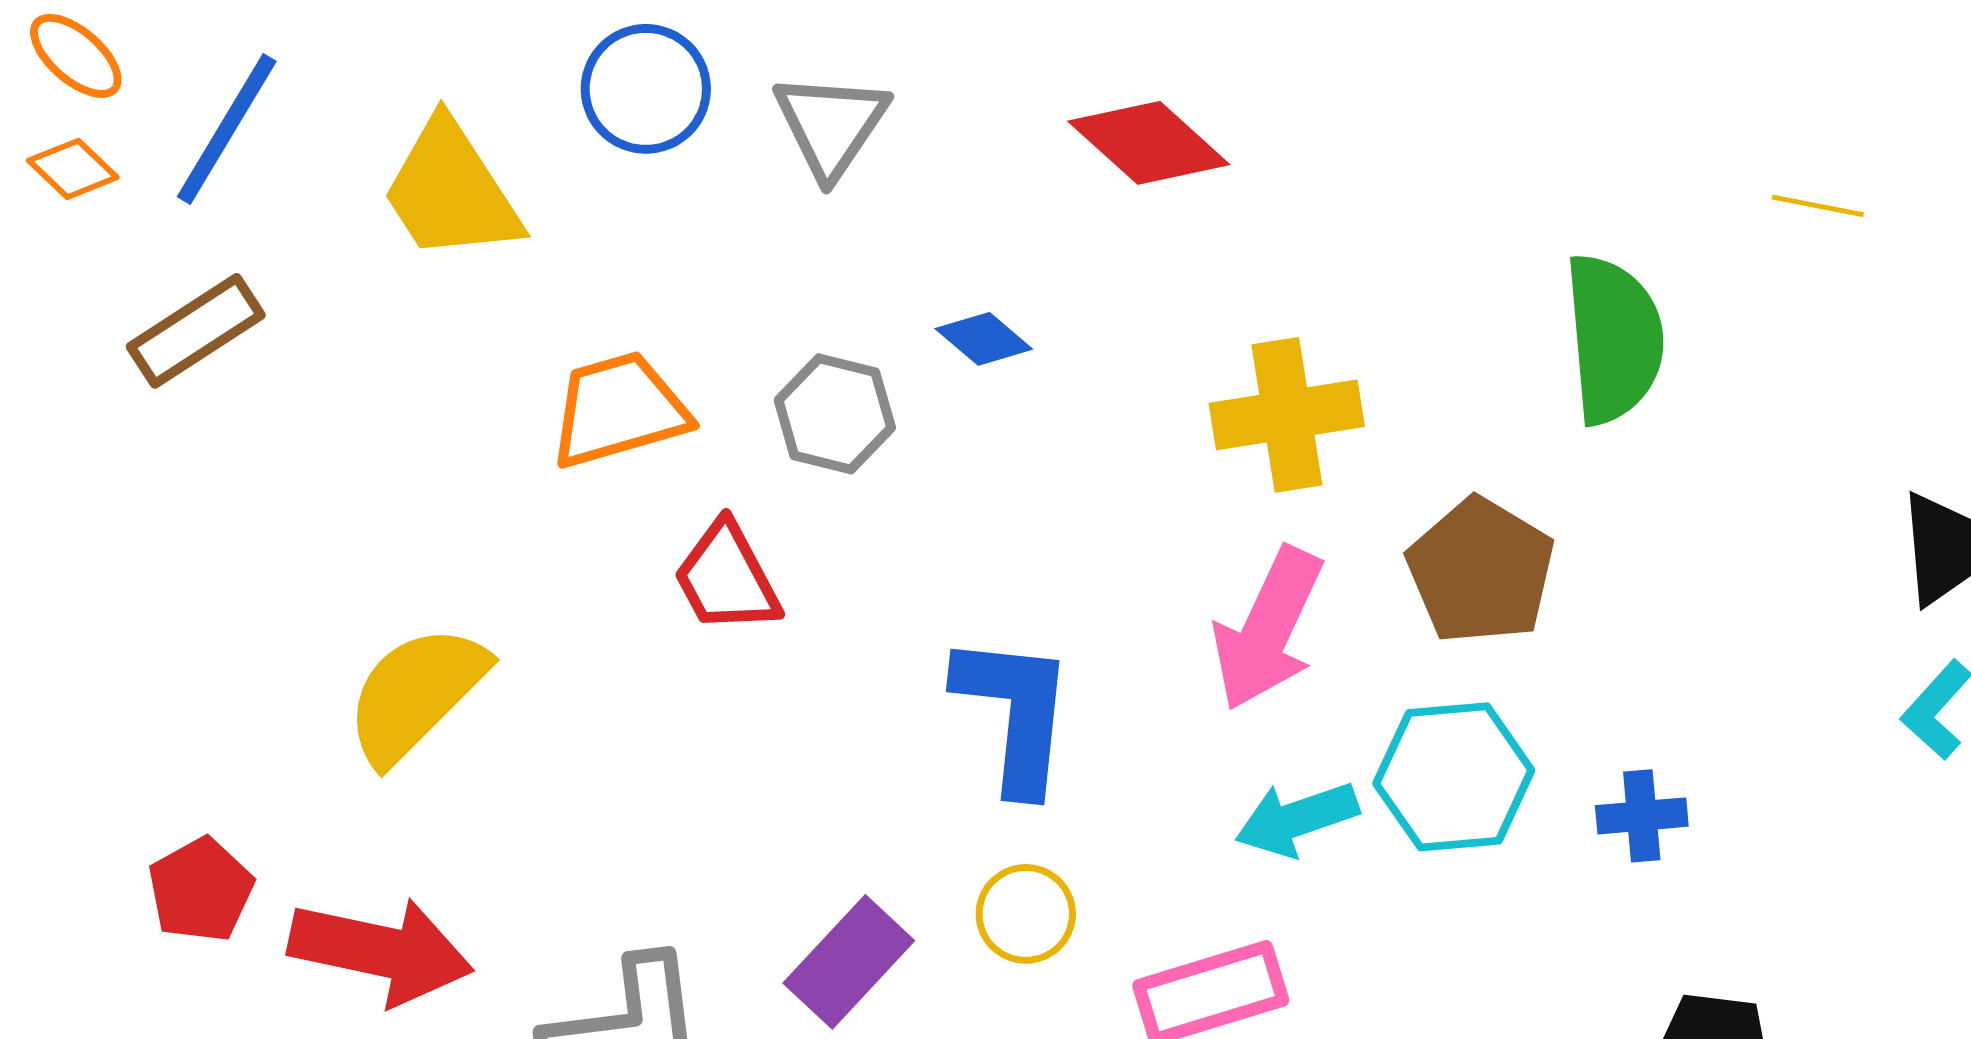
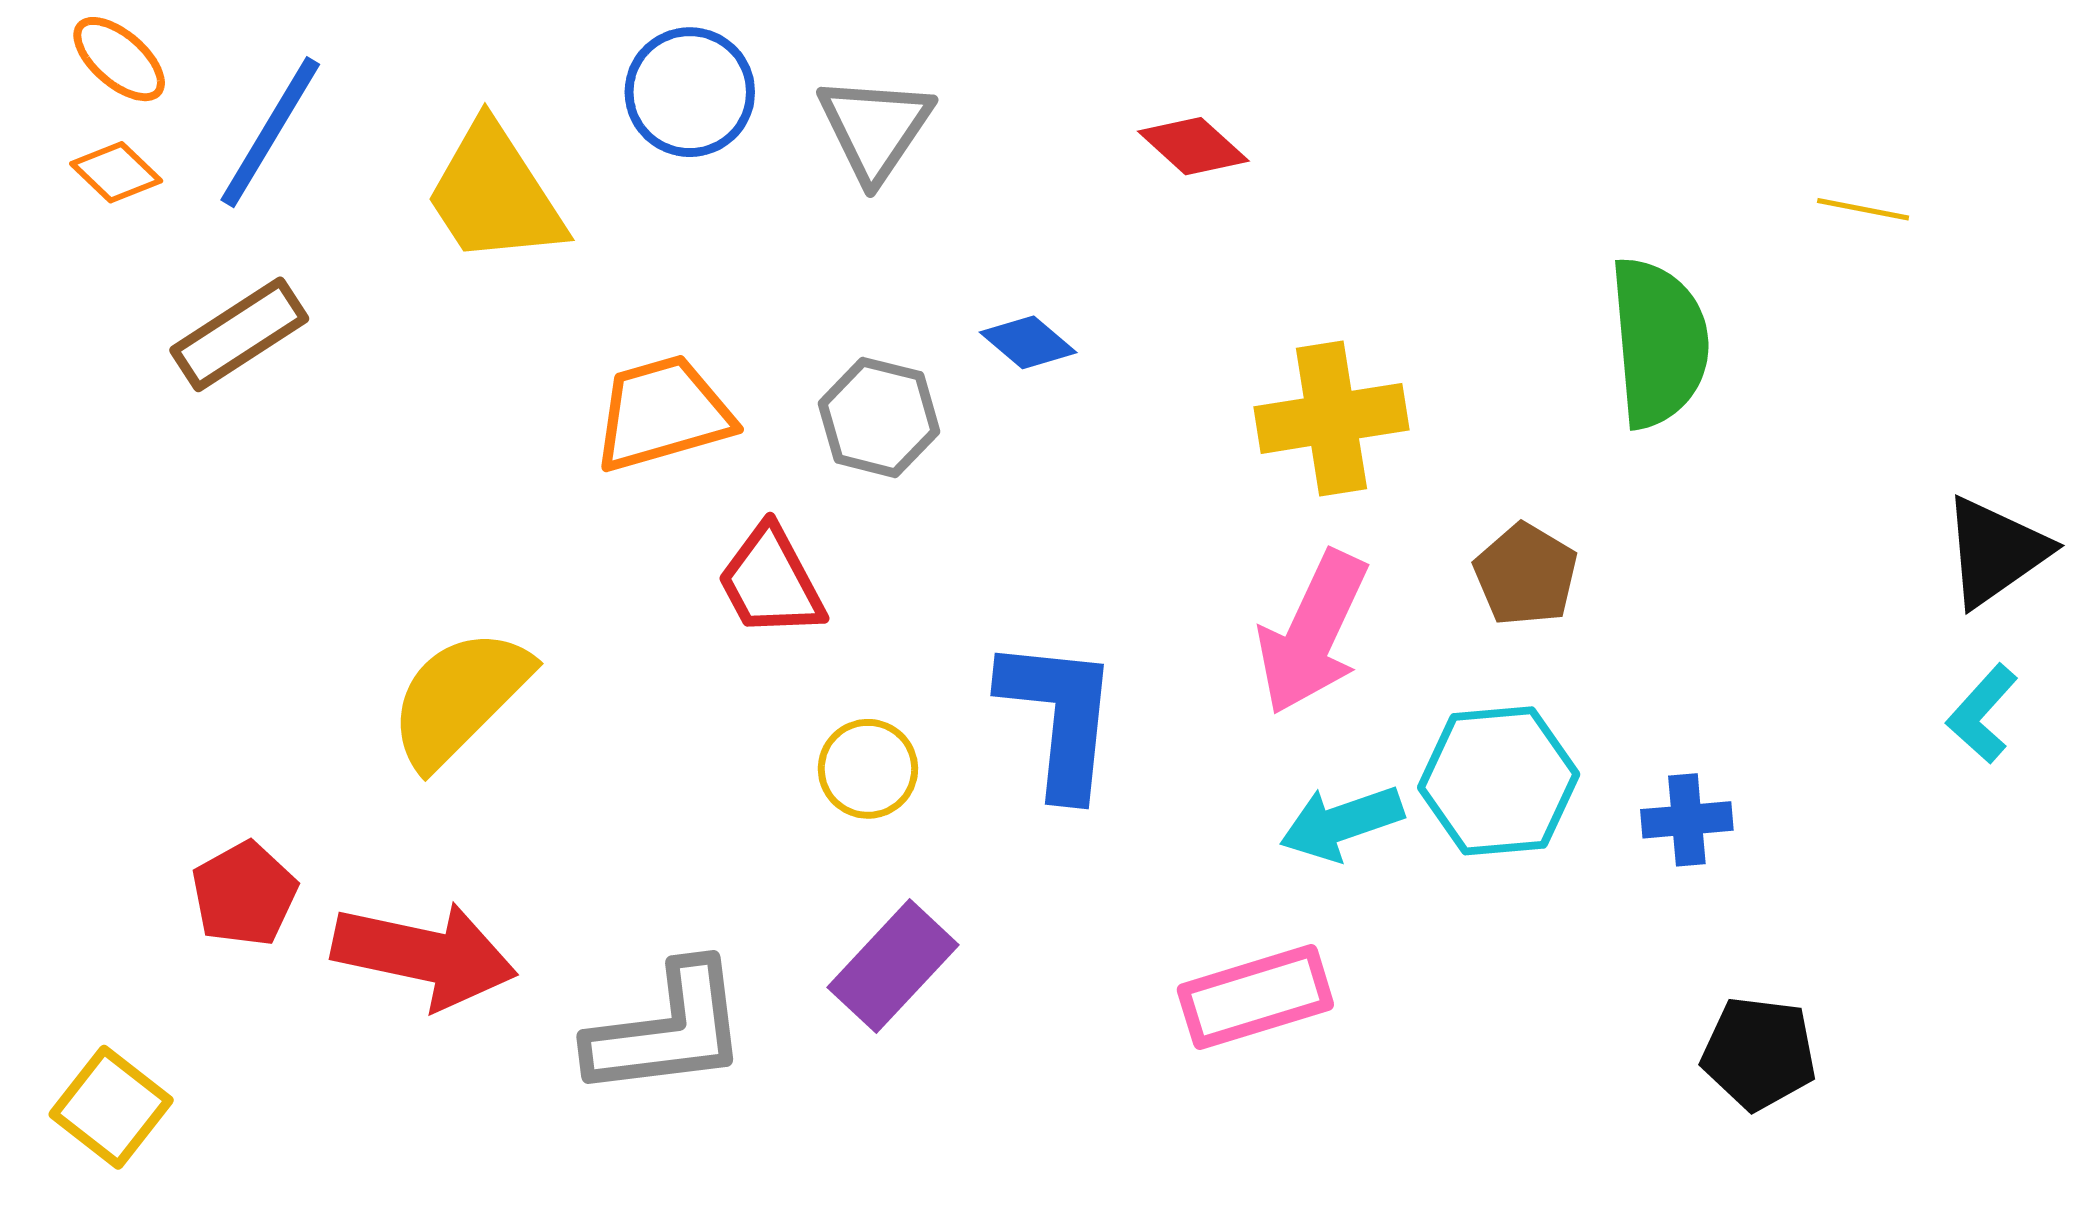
red diamond: (1149, 143) -> (1193, 146), size x0.7
brown pentagon: (1481, 571) -> (1526, 575), size x0.7
yellow circle: (1026, 914) -> (868, 769), moved

